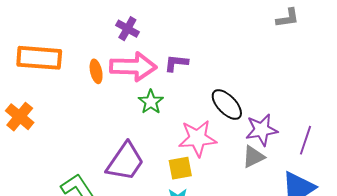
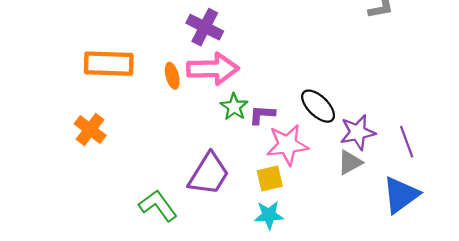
purple cross: (127, 29) -> (205, 27), size x1.4
purple L-shape: (176, 63) -> (262, 115), moved
purple line: (305, 140) -> (407, 142), turned -36

